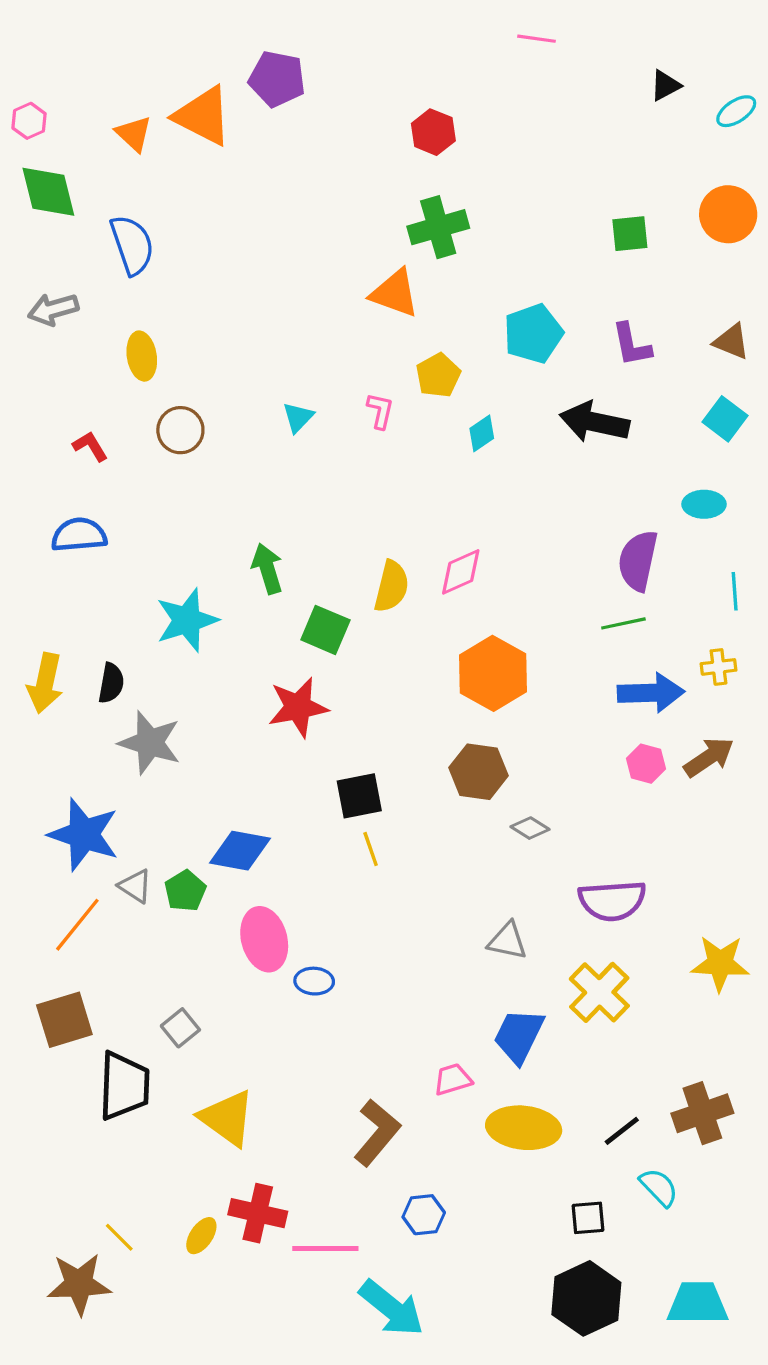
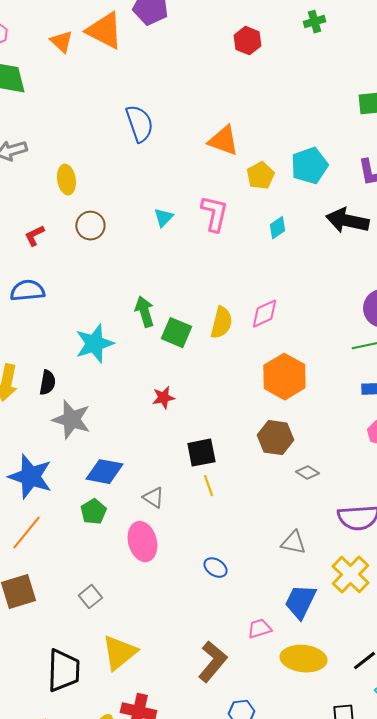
green cross: (438, 227) -> (314, 22), moved, size x0.6
blue semicircle: (132, 245) -> (139, 124), moved
yellow pentagon: (438, 375) -> (260, 176), moved
pink L-shape: (380, 411) -> (214, 214), size x1.6
red L-shape: (90, 446) -> (34, 236), turned -85
green square: (325, 630) -> (176, 333), moved
red star: (298, 707) -> (163, 398), size x0.6
blue diamond: (240, 851) -> (104, 472), moved
gray triangle: (135, 886) -> (153, 498), moved
blue ellipse: (314, 981) -> (215, 568), moved, turned 30
black trapezoid: (124, 1086) -> (63, 671), moved
yellow triangle: (227, 1118) -> (119, 653), turned 45

